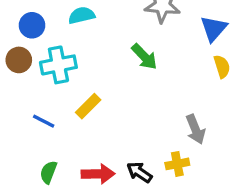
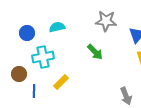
brown circle: (19, 60) -> (19, 74), moved
blue line: (44, 121) -> (34, 91), turned 64

